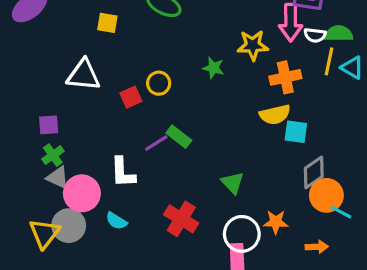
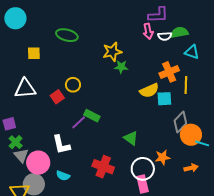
pink arrow: (291, 22) -> (148, 31), size x0.7
yellow star: (253, 45) -> (112, 52), moved
yellow line: (329, 61) -> (186, 85), moved
green star: (213, 68) -> (121, 67), moved
orange cross: (285, 77) -> (169, 72), moved
gray triangle: (58, 178) -> (21, 156), turned 35

